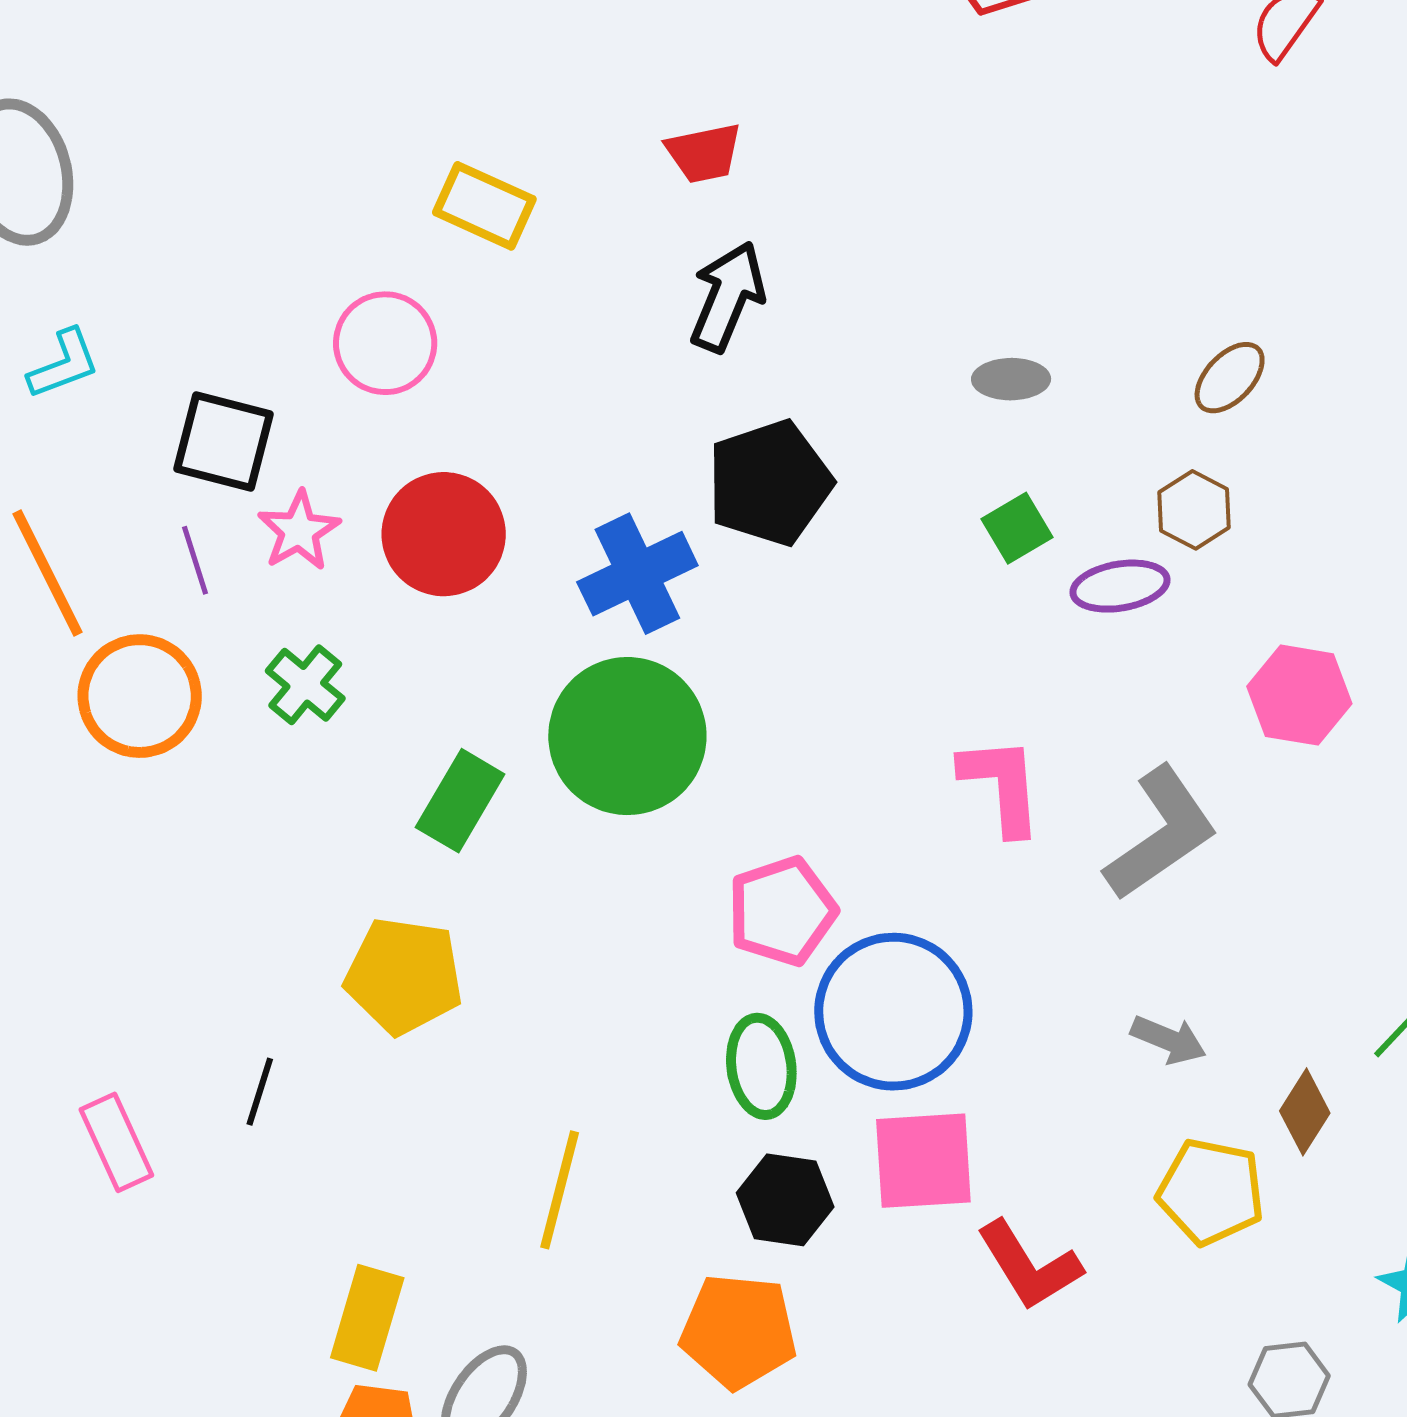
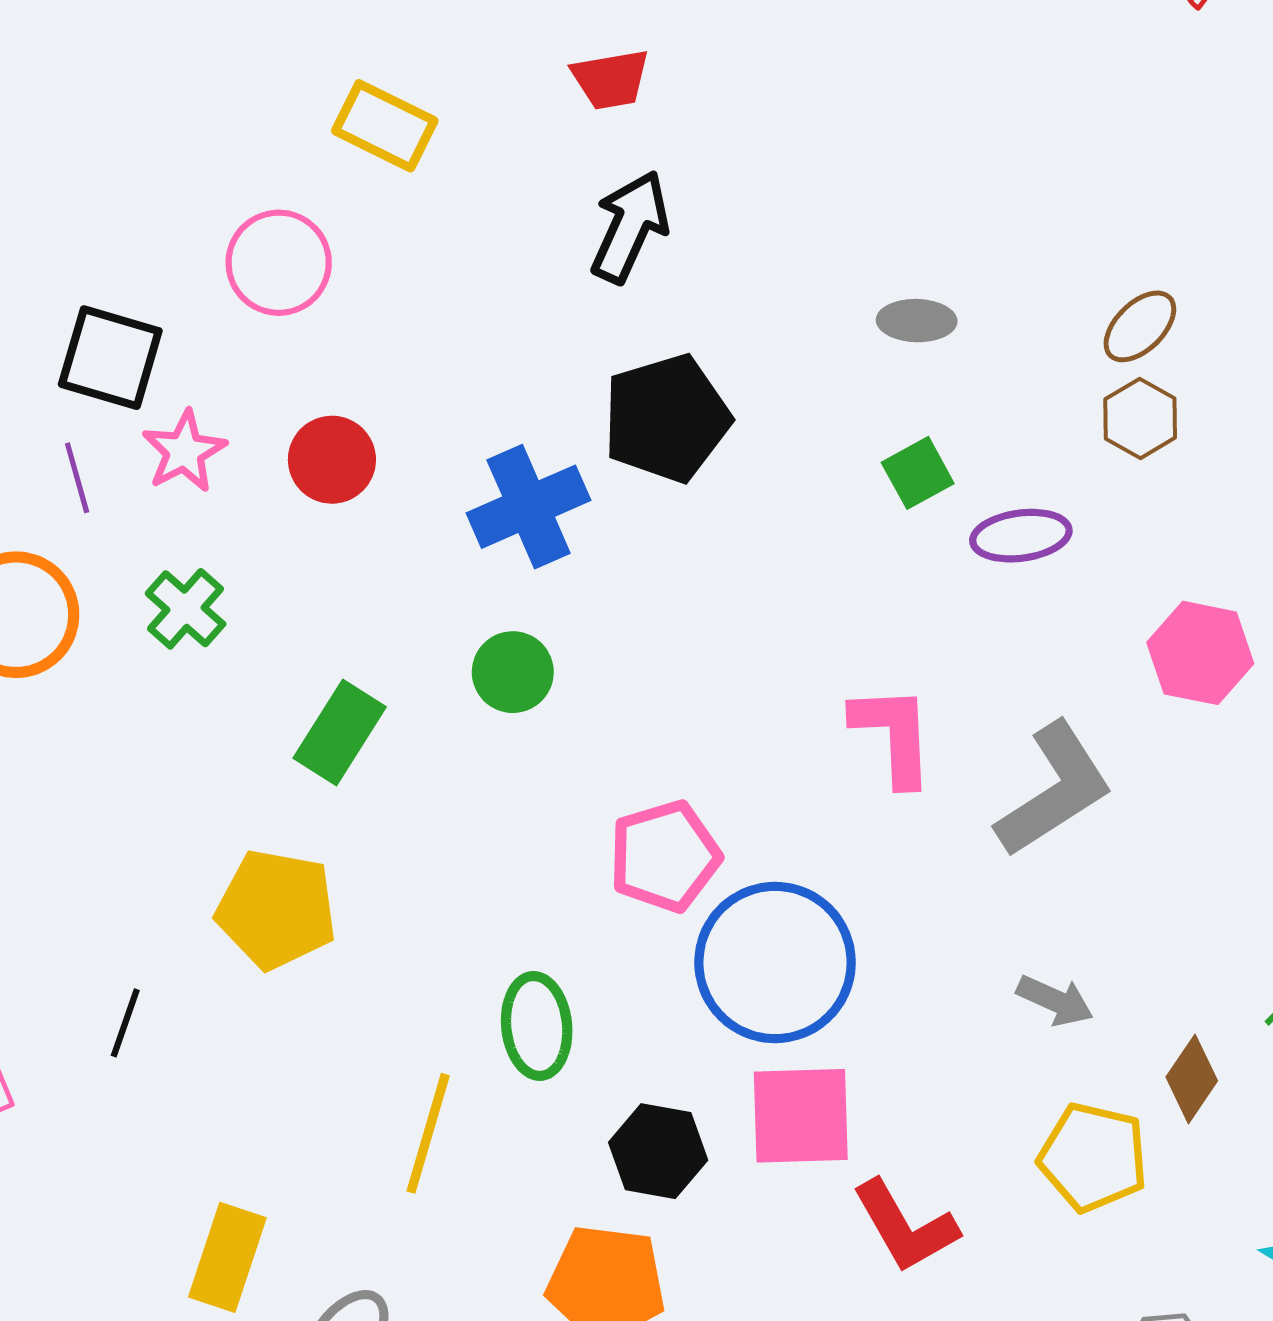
brown hexagon: (1194, 510) -> (1140, 418), moved
red circle: (444, 534) -> (332, 460), size x0.7
green circle: (627, 736) -> (513, 672), size x0.5
green ellipse: (761, 1066) -> (537, 1026), moved

